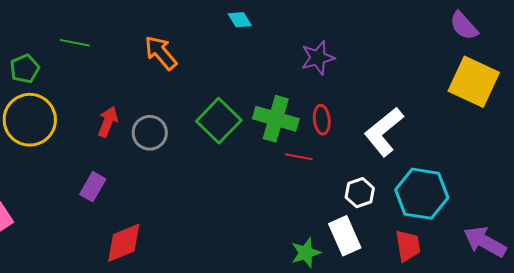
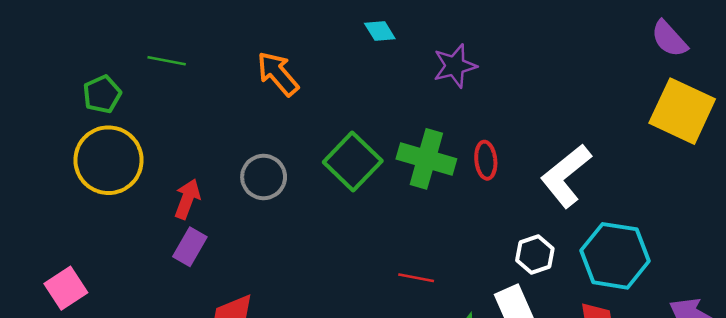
purple star: (318, 58) -> (455, 66), moved
red arrow: (108, 122) -> (187, 199), moved
red line: (299, 157) -> (416, 278), moved

